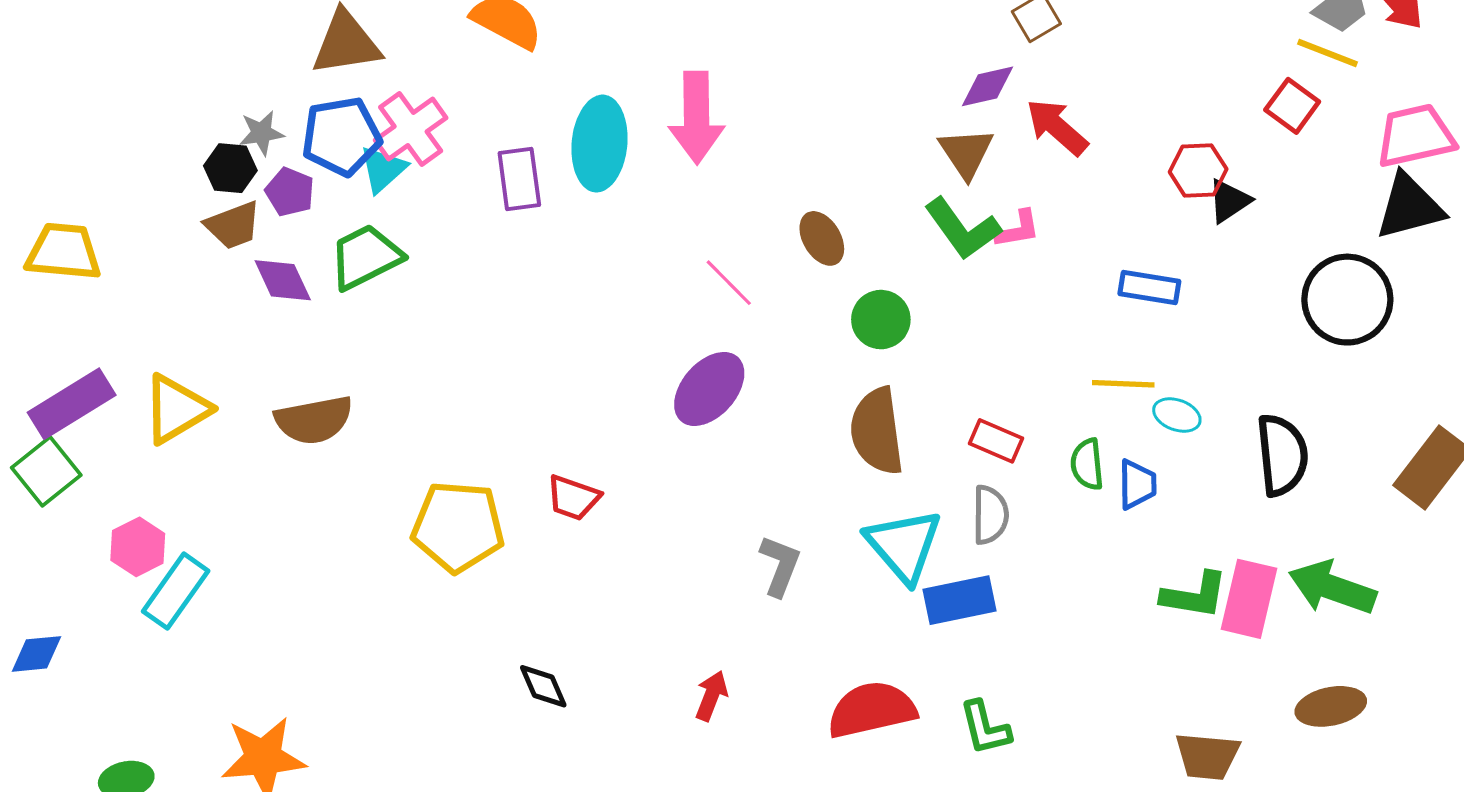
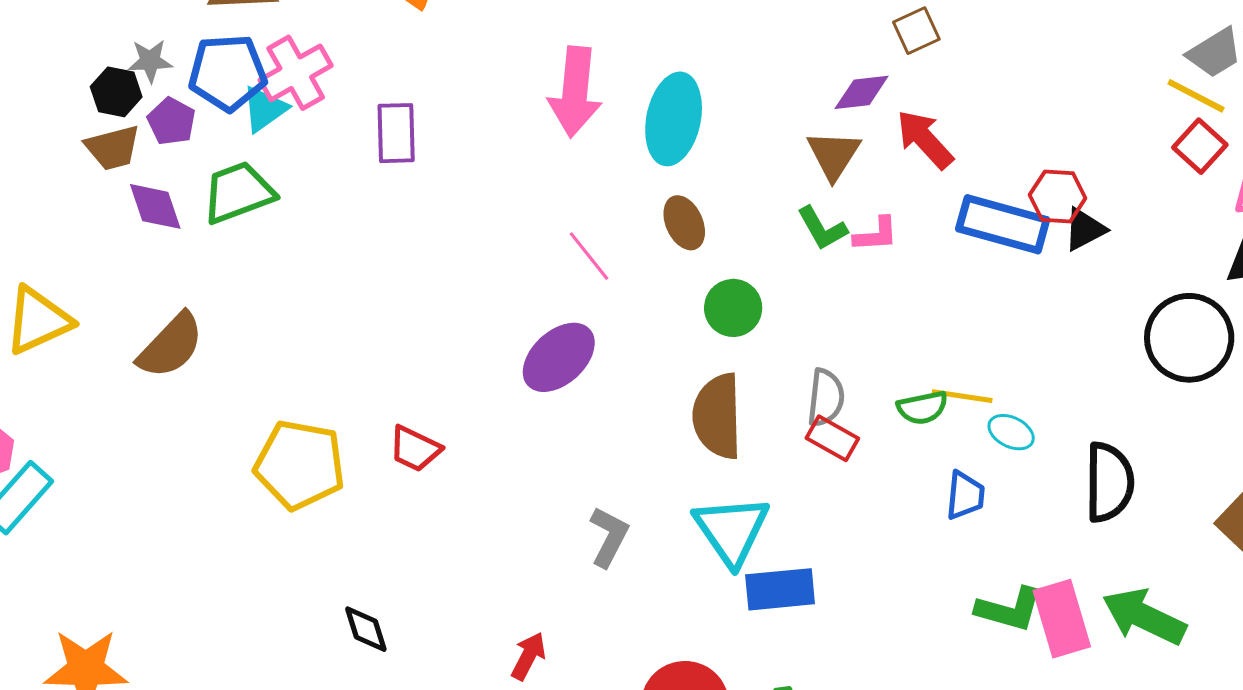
red square: (1292, 106) -> (1200, 146), moved
cyan ellipse: (599, 144) -> (674, 119), moved
green L-shape: (963, 229) -> (822, 228), size x0.7
blue rectangle: (1149, 287) -> (1003, 224), moved, size x1.5
brown semicircle: (314, 420) -> (171, 346), turned -42
green semicircle: (1087, 464) -> (922, 408), moved, turned -102
gray semicircle: (990, 515) -> (826, 398), moved
pink rectangle: (1249, 599) -> (1062, 619), turned -36

